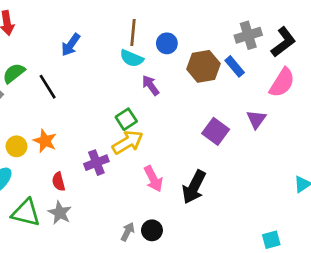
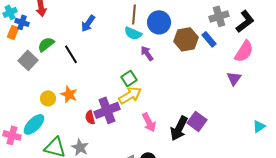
blue circle: (167, 43) -> (159, 22), size x1.5
purple triangle: (256, 119) -> (234, 78), moved
purple square: (216, 131) -> (197, 121), moved
purple cross: (96, 163) -> (107, 110), size x1.4
red semicircle: (58, 182) -> (90, 117), moved

